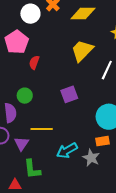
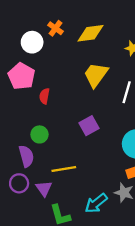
cyan arrow: (67, 151) -> (96, 203), moved

